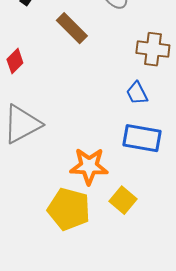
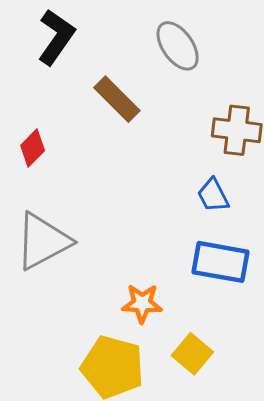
orange star: (89, 166) -> (142, 303), size x0.7

